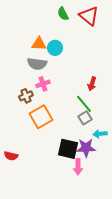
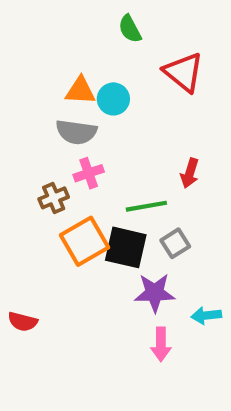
red triangle: (89, 16) -> (183, 72), moved
green line: (84, 104) -> (146, 206), moved, turned -60
cyan arrow: (100, 134) -> (206, 315), moved
purple star: (86, 148) -> (155, 293), moved
black square: (68, 149) -> (126, 247), moved

